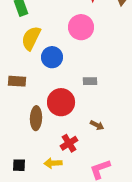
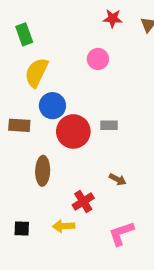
pink circle: (81, 27) -> (98, 59), size x0.7
blue circle: (52, 57) -> (52, 106), moved
red circle: (61, 102) -> (73, 131), moved

